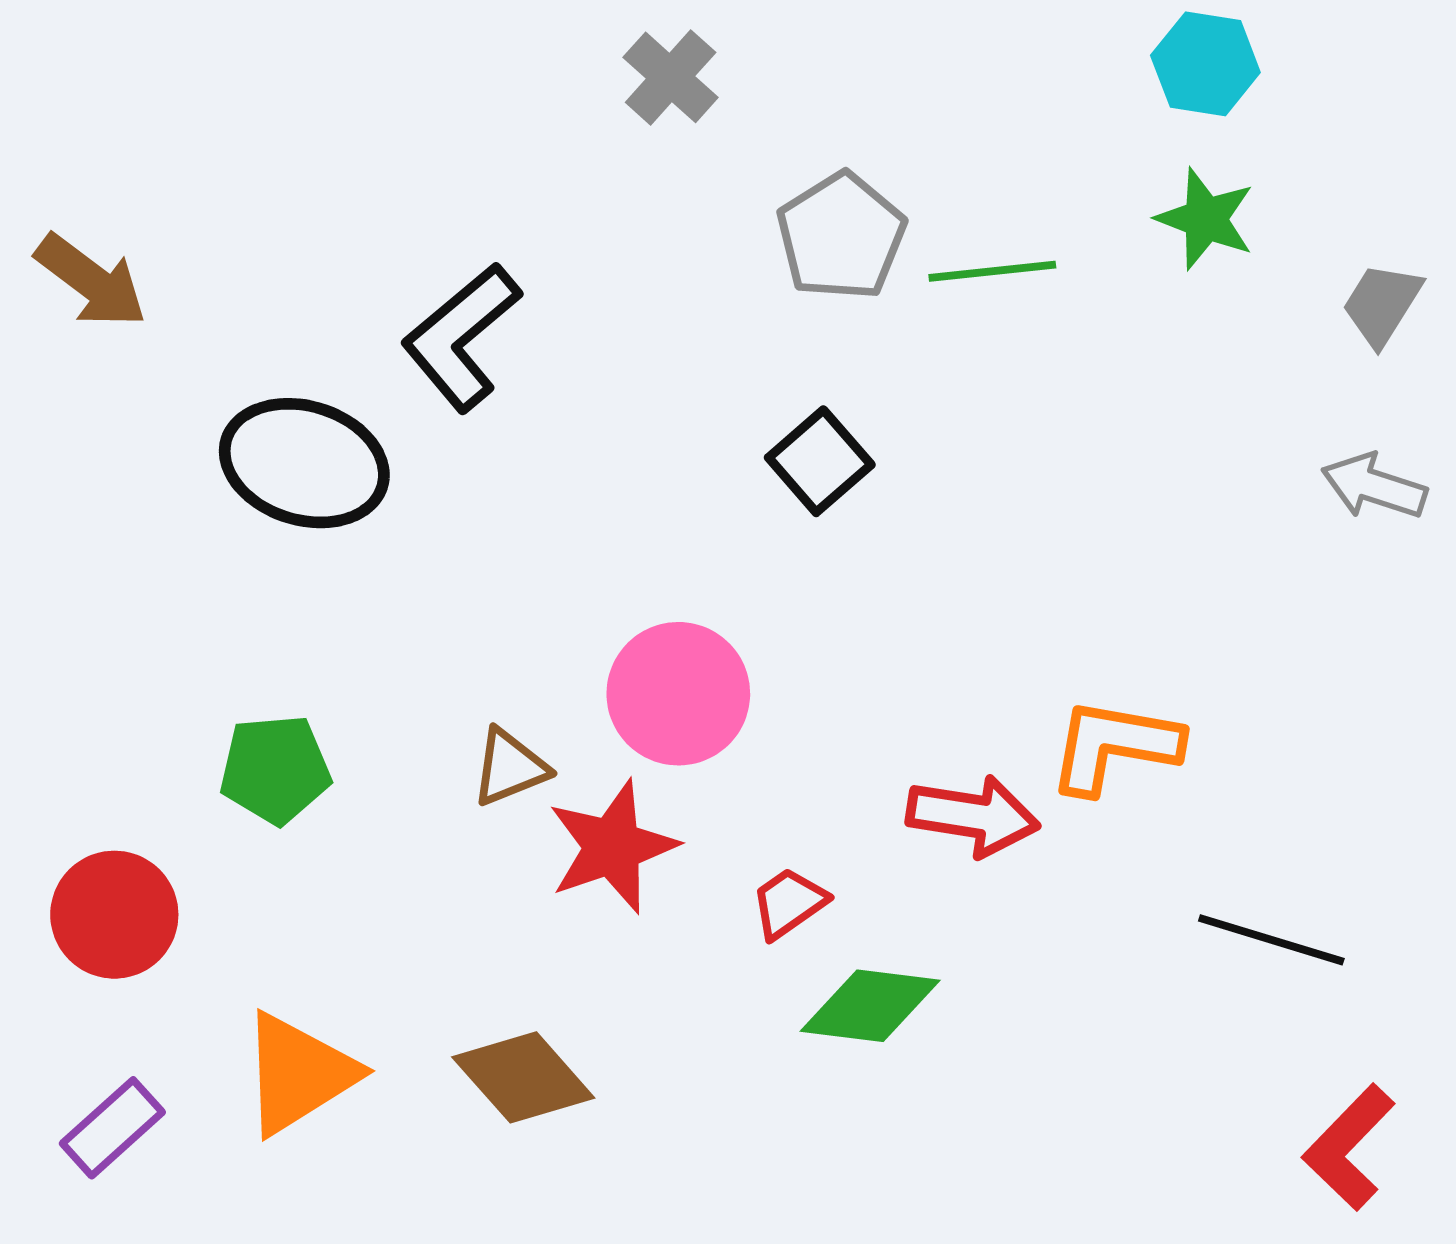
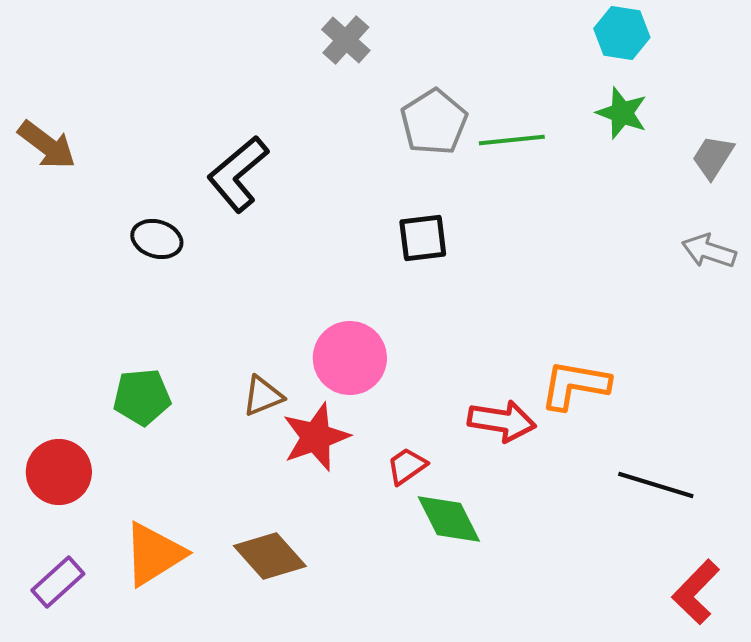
black square: (820, 461) -> (423, 238), turned 34
black ellipse: (304, 463) -> (157, 239), size x0.6
green diamond: (870, 1006) -> (449, 519), turned 56

